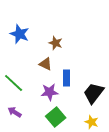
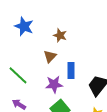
brown triangle: (46, 64) -> (50, 56), turned 48

